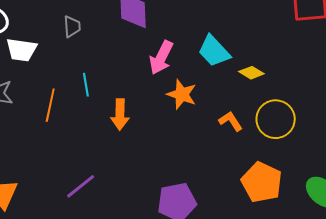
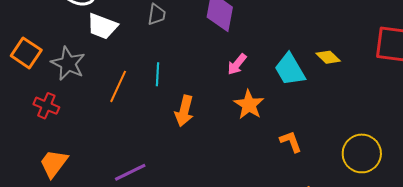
pink arrow: (161, 58) -> (237, 64), size x0.7
yellow diamond: (251, 73) -> (328, 57), moved
yellow circle: (276, 119) -> (362, 153), moved

